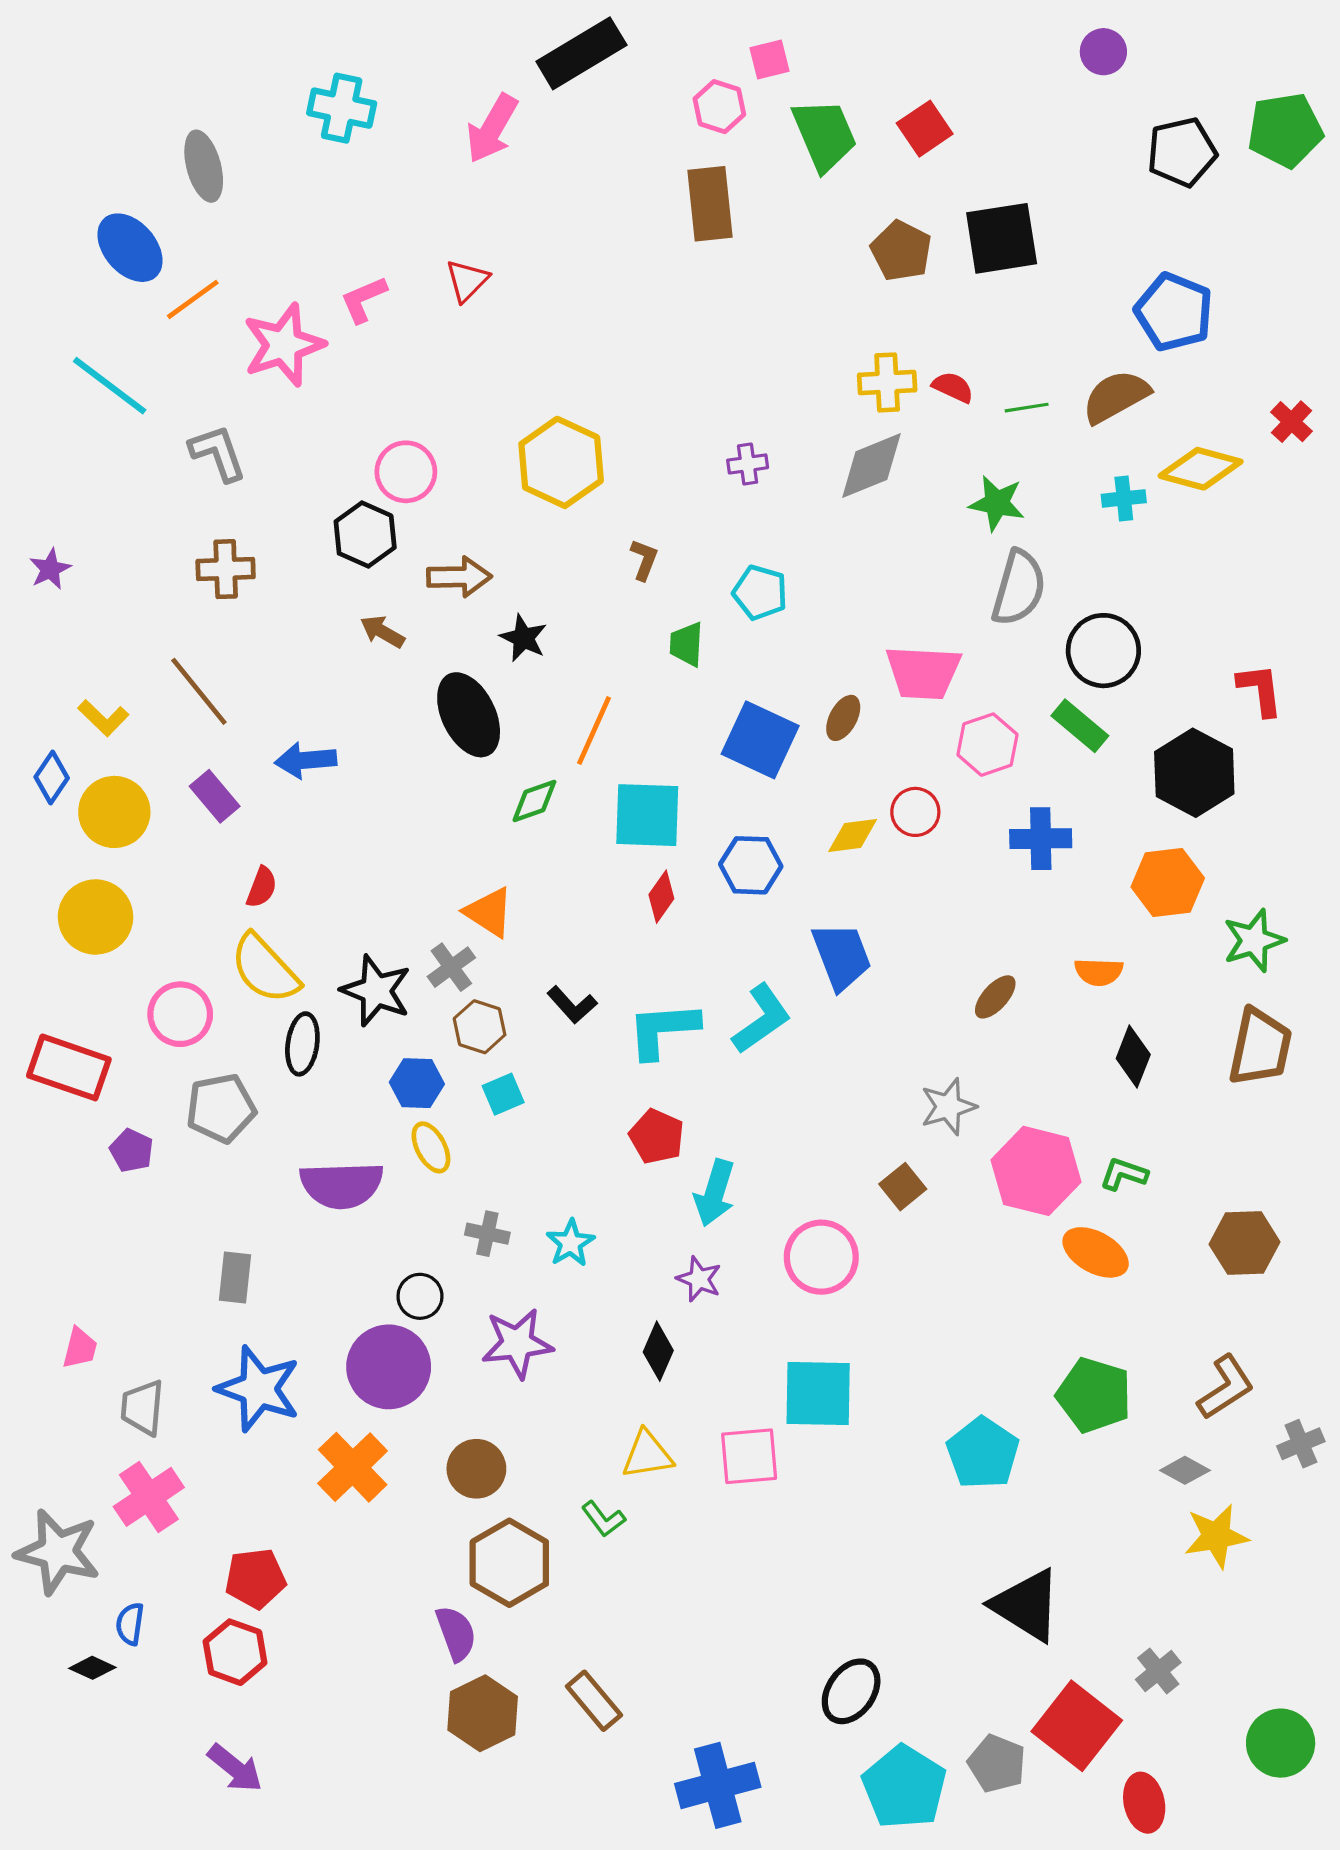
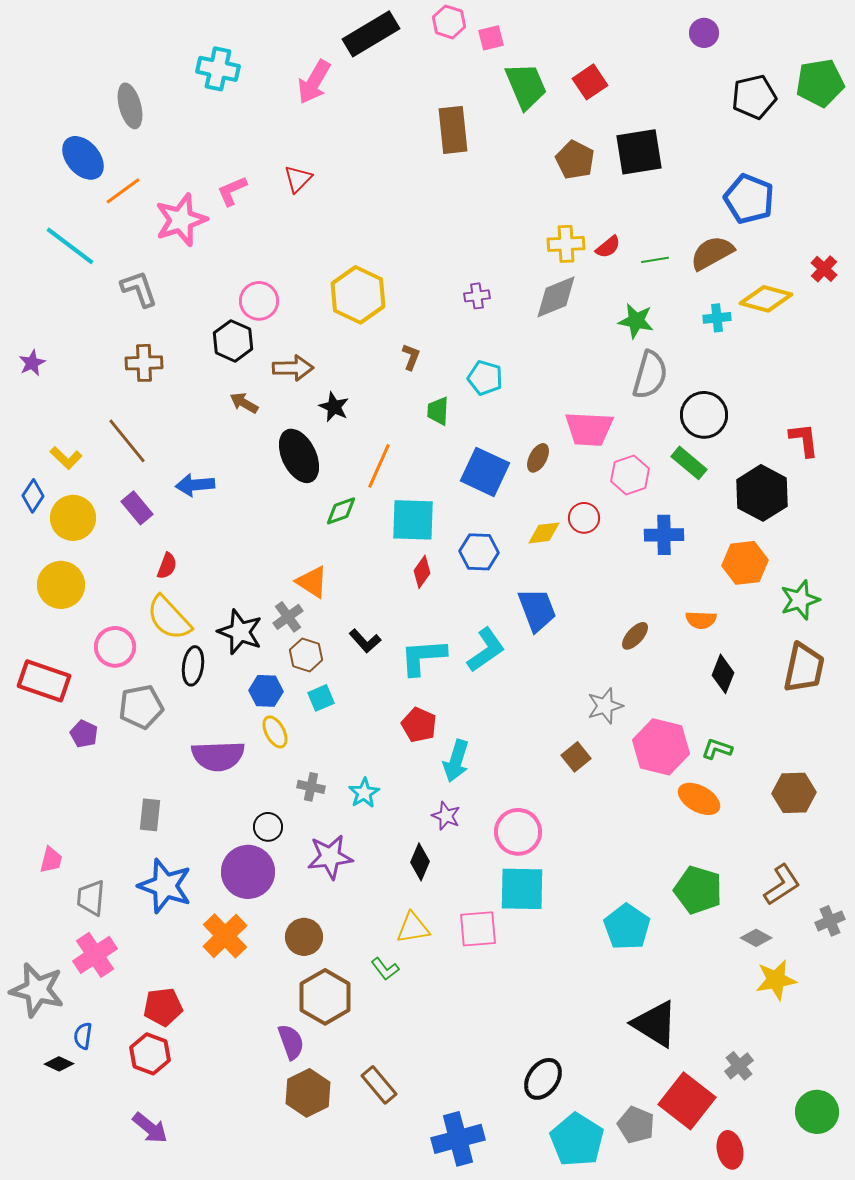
pink hexagon: (719, 107) -> (449, 22), moved
red semicircle: (953, 387) -> (608, 247), turned 116
pink circle: (821, 1257) -> (518, 832), moved

